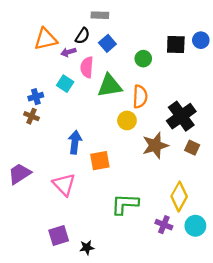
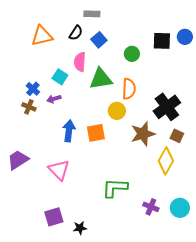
purple arrow: (68, 52) -> (54, 99), moved
blue cross: (36, 97) -> (33, 89), turned -32
orange square: (100, 161) -> (96, 133), moved
yellow diamond: (179, 196) -> (166, 161), moved

